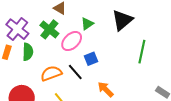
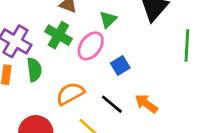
black line: (75, 72) -> (112, 104), moved

